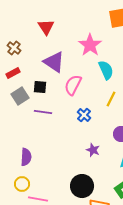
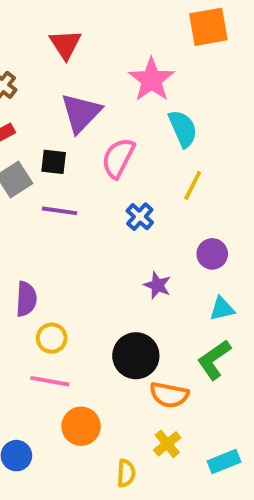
purple triangle: (54, 62) -> (81, 113), turned 40
yellow circle: (22, 184) -> (52, 338), moved

